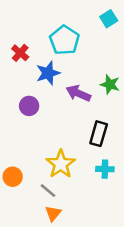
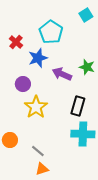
yellow star: (61, 164) -> (36, 107), moved
cyan cross: (105, 169) -> (83, 134), size x1.6
orange triangle: (53, 213) -> (42, 169), turned 32

